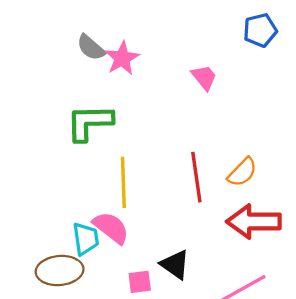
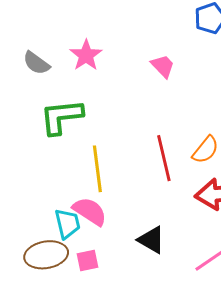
gray semicircle: (91, 47) -> (36, 63), moved
pink square: (140, 282) -> (87, 261), moved

